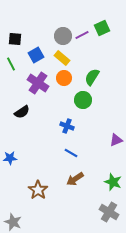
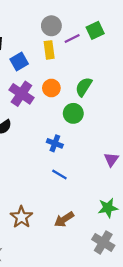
gray circle: (63, 36) -> (51, 26), moved
yellow rectangle: (62, 58) -> (49, 50), moved, turned 42
purple triangle: (116, 140) -> (111, 159), turned -32
brown arrow: (75, 179) -> (64, 219), moved
green star: (113, 182) -> (108, 208), turned -30

